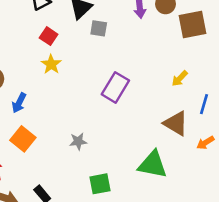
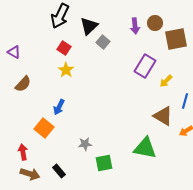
gray square: (99, 28) -> (103, 42), turned 32
purple rectangle: (115, 87) -> (145, 66), moved
blue arrow: (19, 103) -> (59, 107), moved
gray star: (78, 141) -> (85, 144), moved

